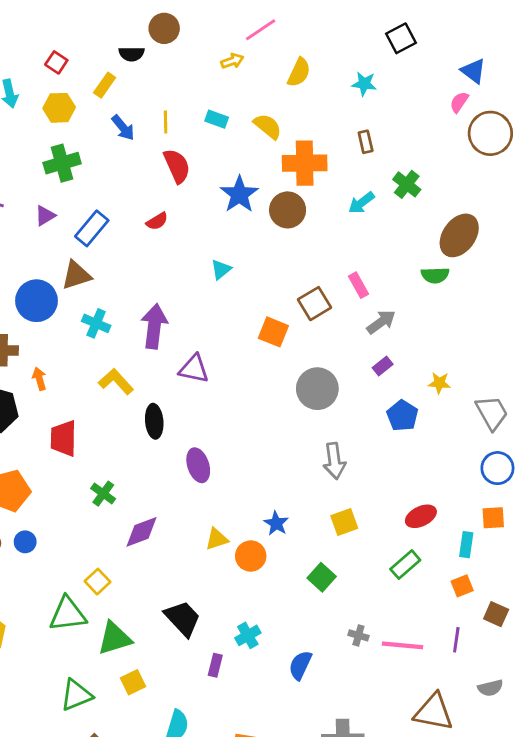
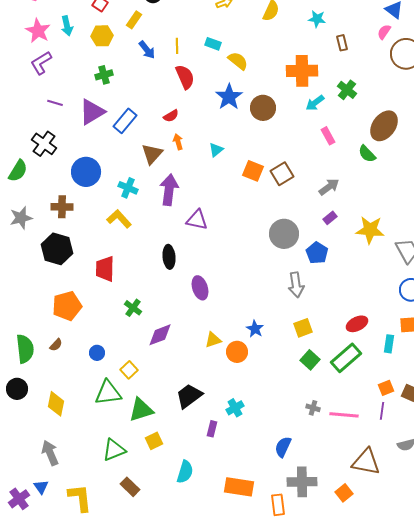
yellow semicircle: (268, 126) -> (238, 61), moved
brown rectangle: (366, 142) -> (342, 43), moved
green cross: (62, 163) -> (104, 75), size x0.7
orange cross: (305, 163) -> (302, 71), moved
purple triangle: (45, 216) -> (92, 112), size x1.8
brown triangle: (76, 275) -> (152, 154), moved, turned -30
green semicircle: (435, 275) -> (367, 154), turned 48
pink rectangle: (358, 285) -> (328, 136), moved
orange square: (273, 332) -> (253, 171), moved
orange arrow: (39, 379) -> (178, 142), moved
yellow L-shape: (116, 382) -> (119, 219), moved
yellow star: (439, 383) -> (370, 230), size x1.8
blue pentagon: (402, 416) -> (317, 253), moved
blue circle: (25, 542) -> (97, 353), moved
green rectangle: (405, 565) -> (346, 358), size x1.4
green square: (322, 577) -> (310, 360), moved
orange square: (462, 586) -> (386, 388), moved
black trapezoid: (183, 618) -> (189, 396), turned -84
blue semicircle: (300, 665) -> (283, 447), moved

